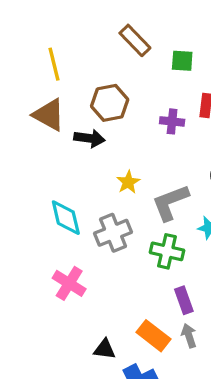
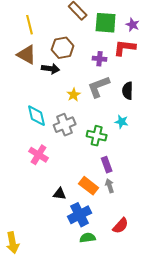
green square: (182, 61) -> (106, 23), size x1.6
gray L-shape: (170, 202) -> (99, 87), moved

